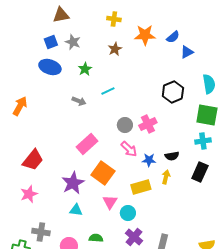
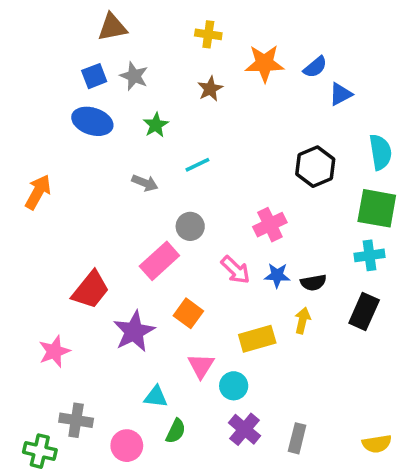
gray circle: (125, 125) -> (190, 226), moved
red trapezoid: (33, 160) -> (91, 290), moved
blue star: (149, 160) -> (277, 275), moved
orange square: (103, 173) -> (188, 313), size x0.7
cyan triangle: (76, 210) -> (156, 397), moved
green semicircle: (96, 238) -> (176, 431), turned 112

